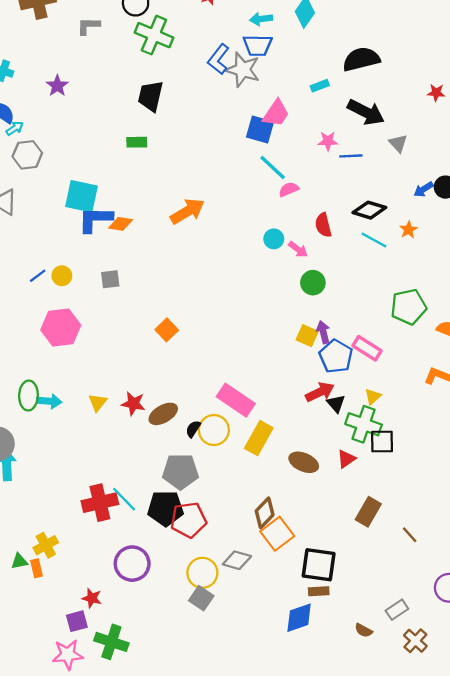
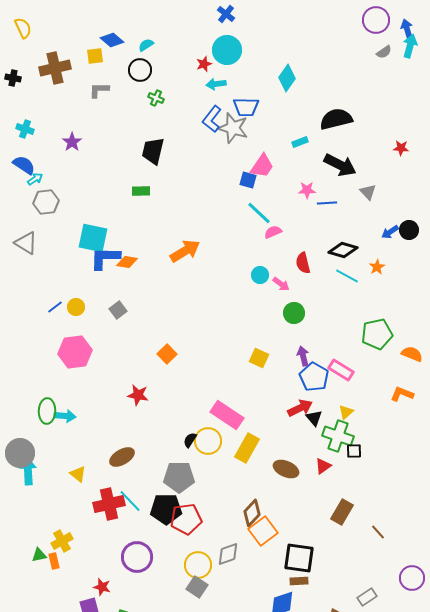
cyan arrow: (261, 19) -> (216, 84), moved
green cross: (154, 35) -> (156, 98), size x0.5
blue square: (260, 129) -> (248, 180), size x0.7
gray square: (110, 279) -> (118, 310), turned -30
yellow square: (307, 336) -> (259, 358), moved
yellow triangle: (98, 402) -> (78, 474), moved, turned -30
red star: (133, 404) -> (138, 395), moved
brown ellipse: (163, 414) -> (122, 457), moved
black square: (382, 442) -> (354, 451), size x0.7
gray diamond: (237, 560) -> (228, 554), turned -35

